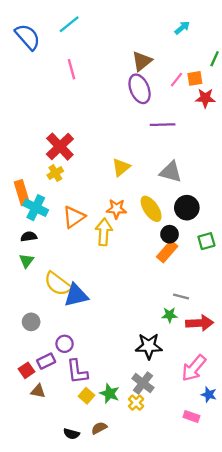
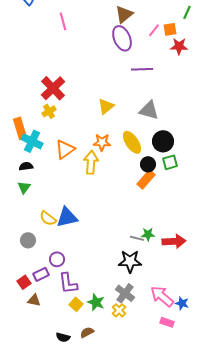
green square: (206, 241) -> (170, 162), moved
yellow semicircle: (58, 284) -> (48, 218), moved, size x0.7
gray line: (181, 297) -> (137, 238), moved
pink arrow: (194, 368) -> (162, 296), moved, turned 90

